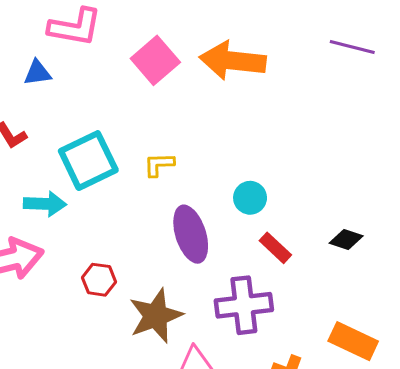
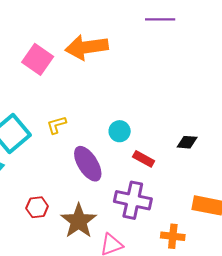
purple cross: (244, 305) -> (133, 200), turned 33

